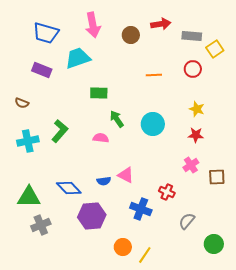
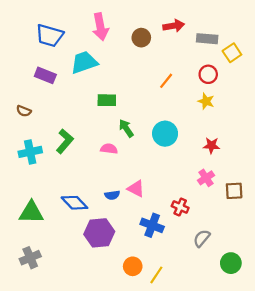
orange line: (154, 75) -> (166, 81), turned -49
yellow star: (197, 109) -> (206, 101), moved
gray cross: (41, 225) -> (30, 258), moved

